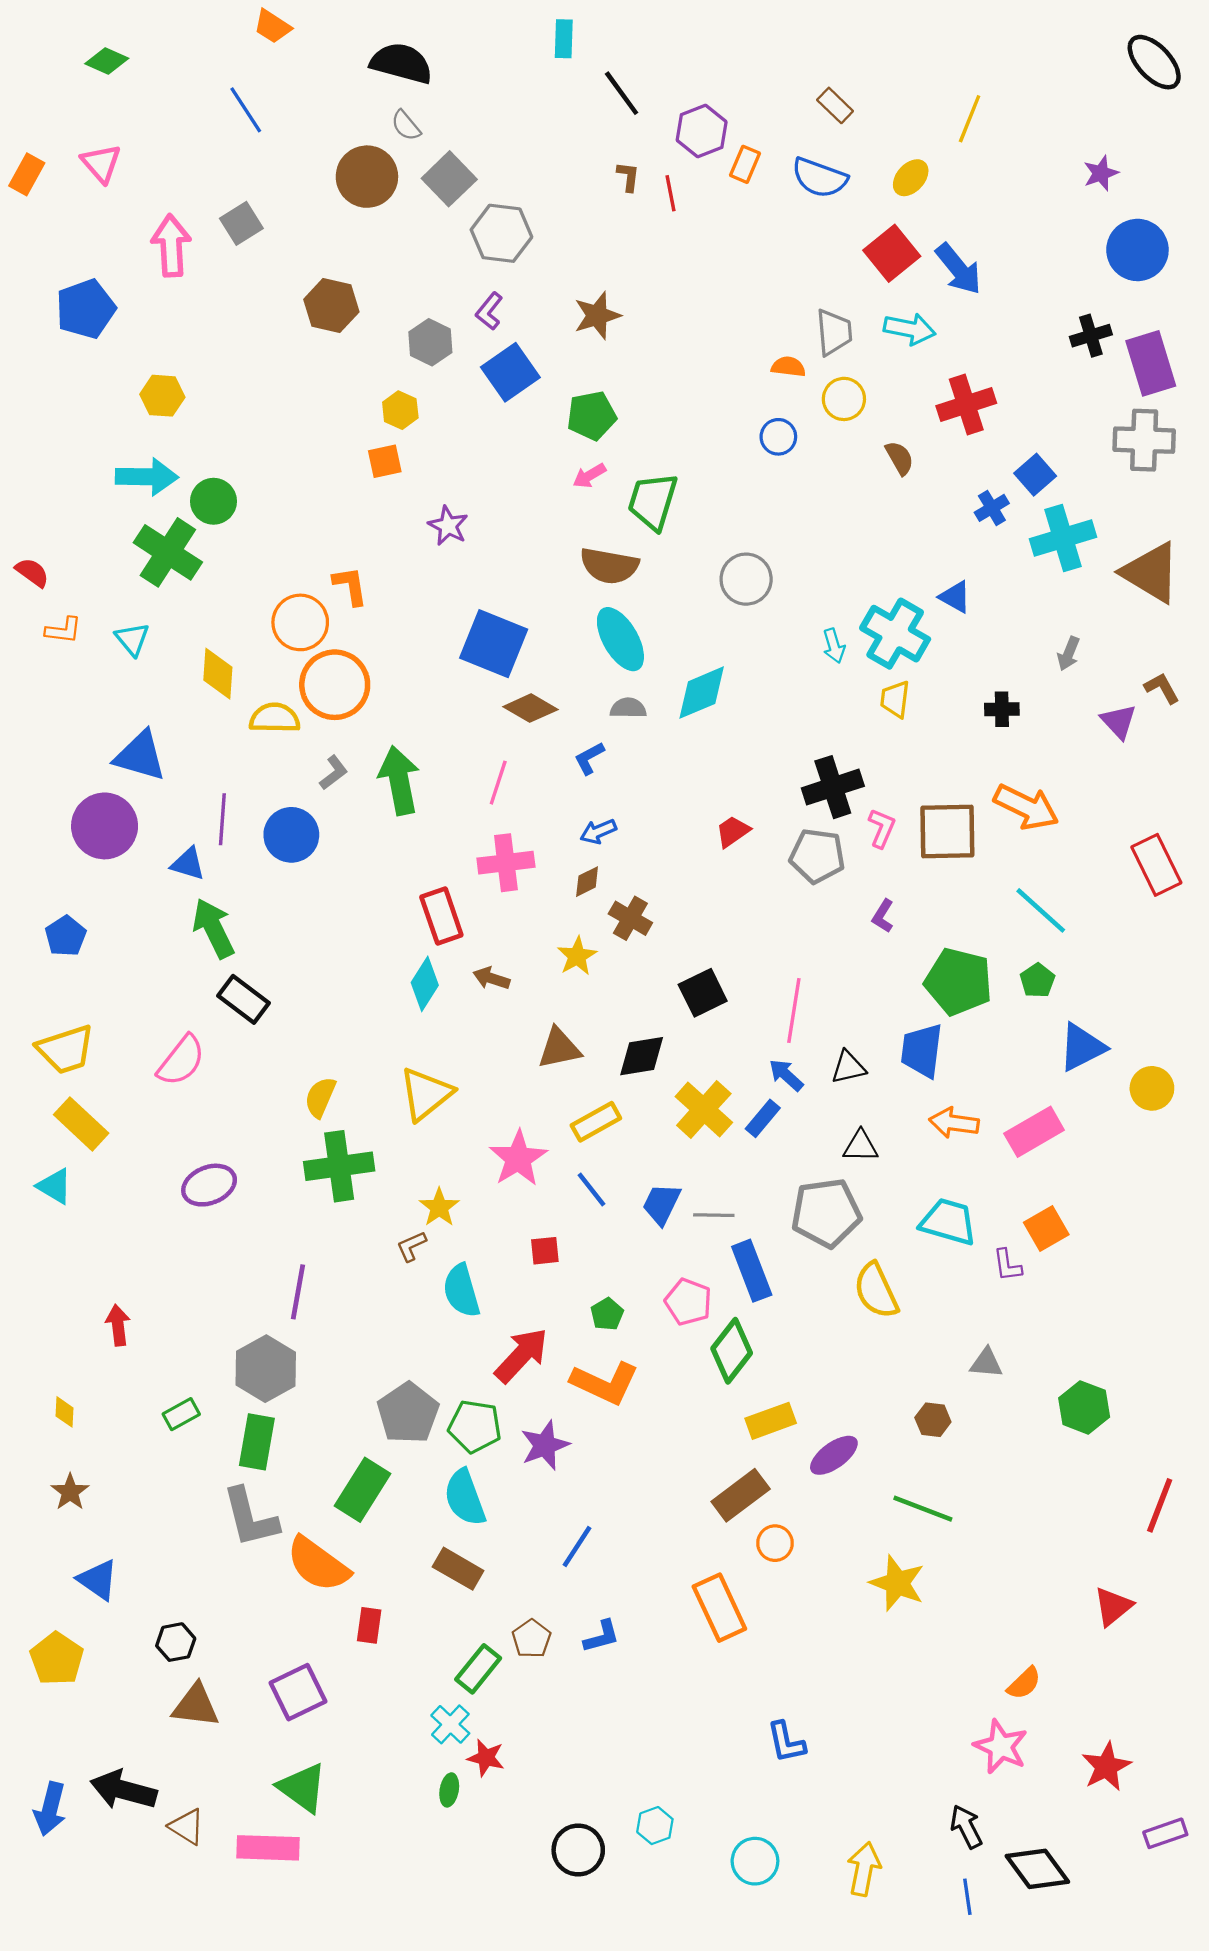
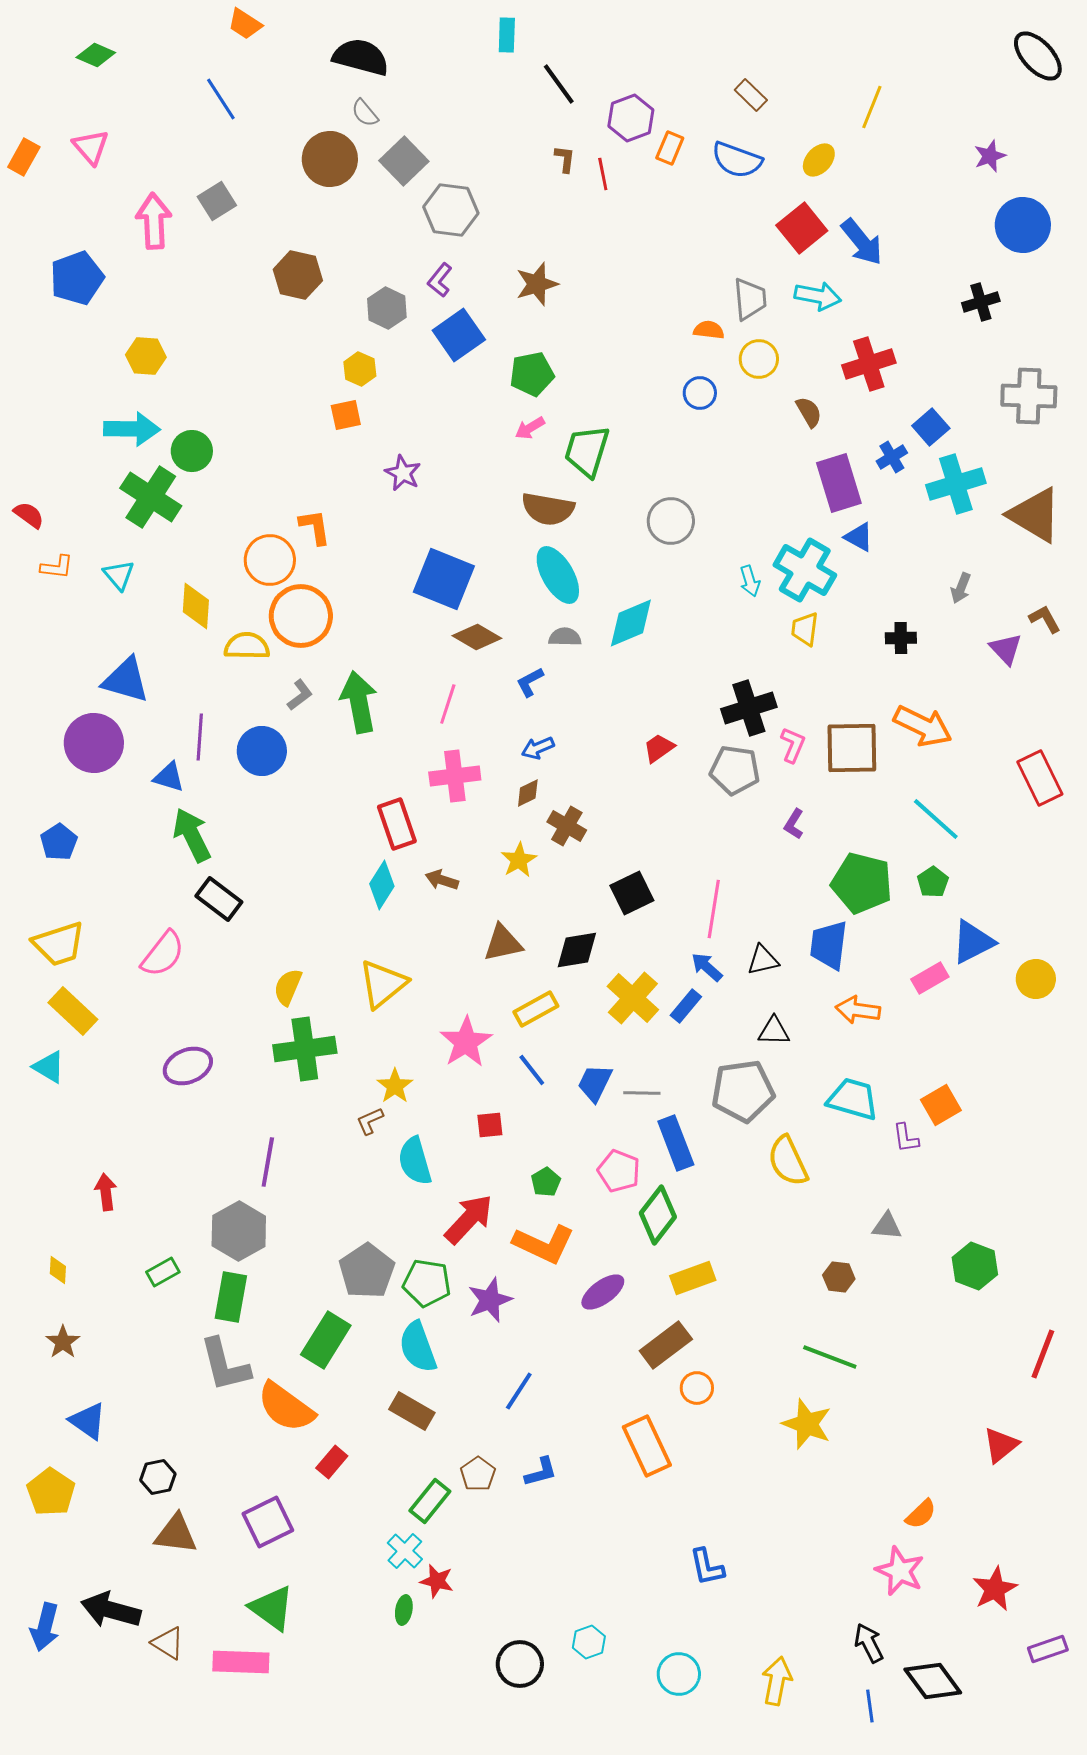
purple rectangle: (1151, 363) -> (839, 483), moved
pink rectangle: (1034, 1132) -> (930, 978), moved, size x0.7
purple ellipse: (834, 1455) -> (603, 1292), moved
red rectangle: (369, 1625) -> (332, 1462), turned 32

